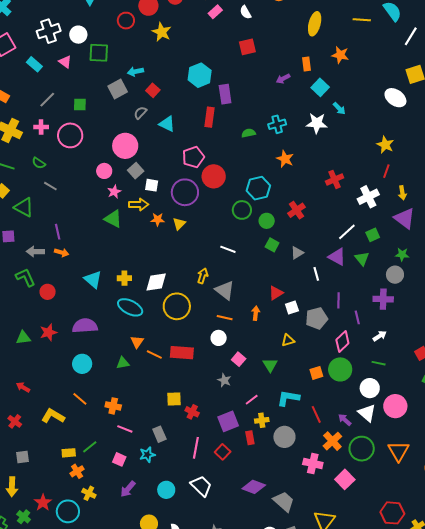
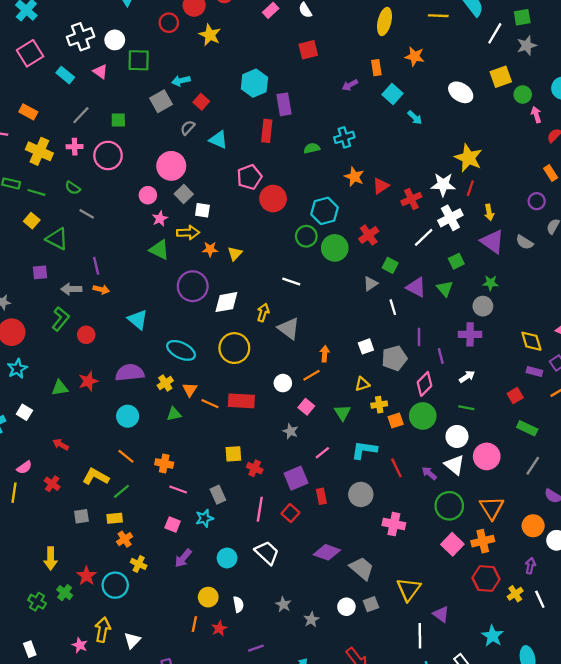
white ellipse: (395, 98) -> (461, 92), moved
white star: (317, 123) -> (443, 185), moved
yellow star: (385, 145) -> (468, 158), size x1.4
purple circle: (185, 192) -> (193, 286), moved
green circle: (267, 221) -> (335, 248), size x1.5
white line: (347, 232) -> (424, 237), moved
green square: (272, 245) -> (390, 265), moved
green L-shape: (25, 277) -> (61, 319), turned 65
yellow cross: (124, 278) -> (165, 383), moved, turned -32
white diamond: (156, 282) -> (226, 302), moved
red triangle: (276, 293) -> (381, 186), moved
orange line: (225, 318) -> (312, 375), moved, turned -42
yellow cross: (262, 420) -> (379, 405), moved
orange cross: (332, 441) -> (483, 541), moved, turned 30
green line: (90, 447) -> (121, 491), moved
gray square: (23, 457) -> (81, 516), moved
pink square: (345, 479) -> (452, 544), moved

